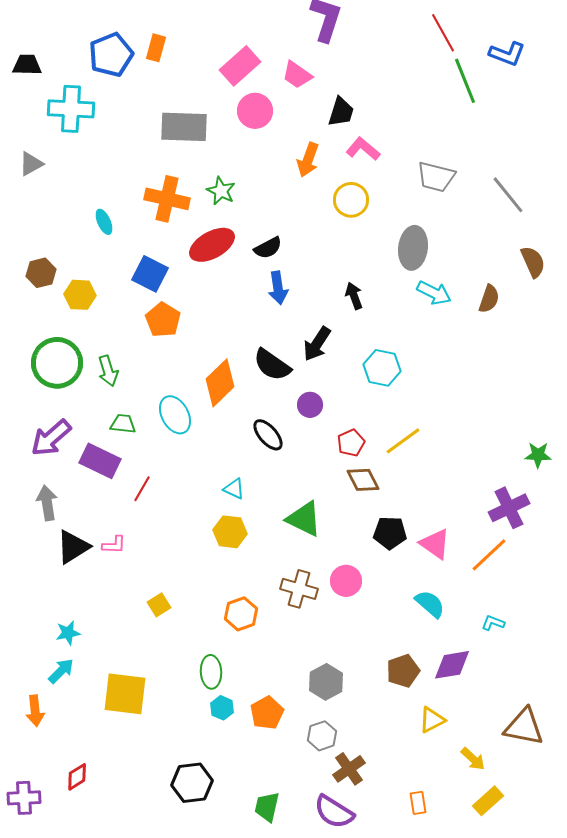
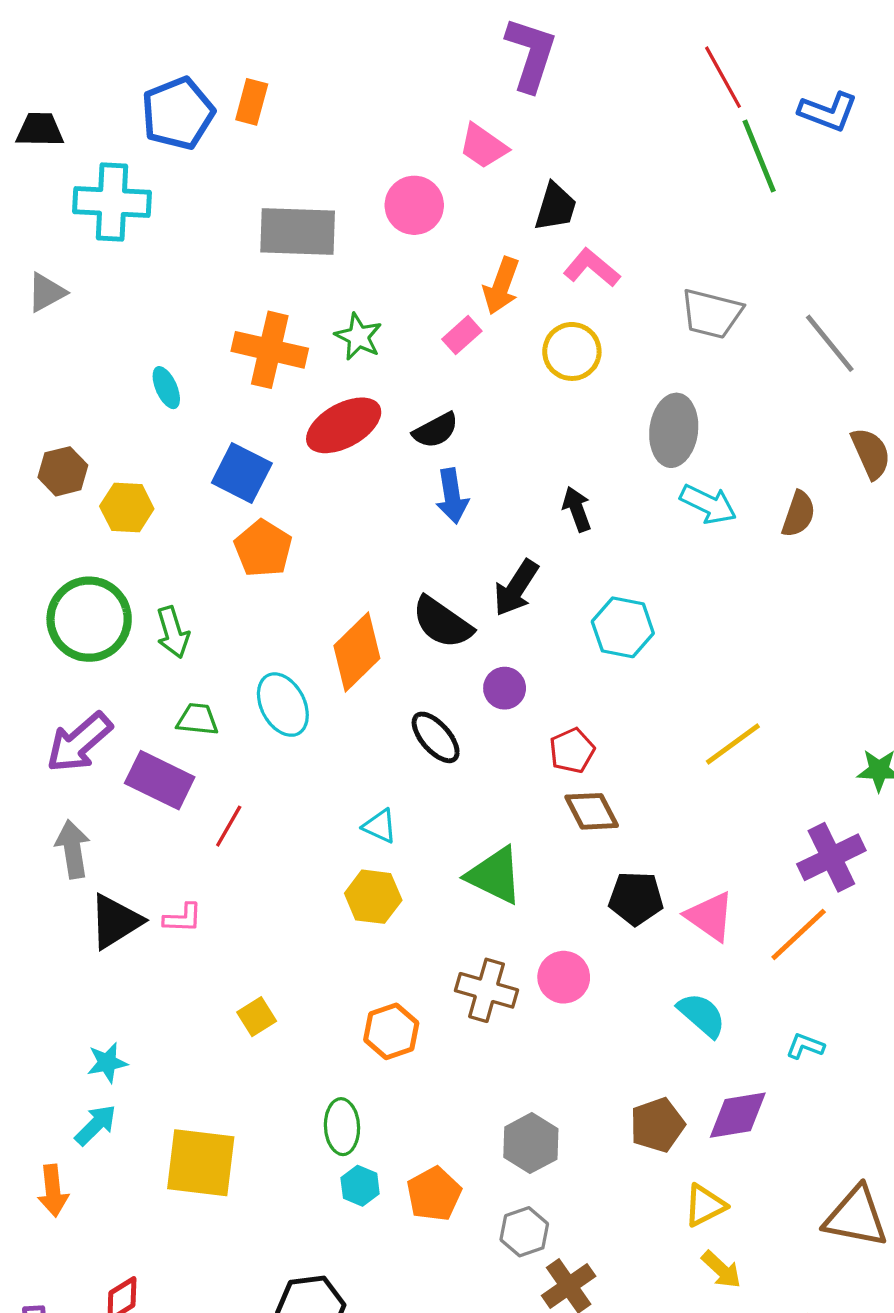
pink rectangle: (240, 66) -> (462, 335), moved, size x0.6
yellow line: (403, 441) -> (733, 744), moved
yellow arrow: (473, 759) -> (721, 1270), moved

